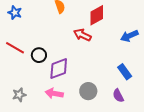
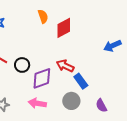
red diamond: (97, 15) -> (64, 28), moved
red arrow: (82, 35) -> (65, 66), moved
blue rectangle: (125, 72) -> (81, 81), moved

